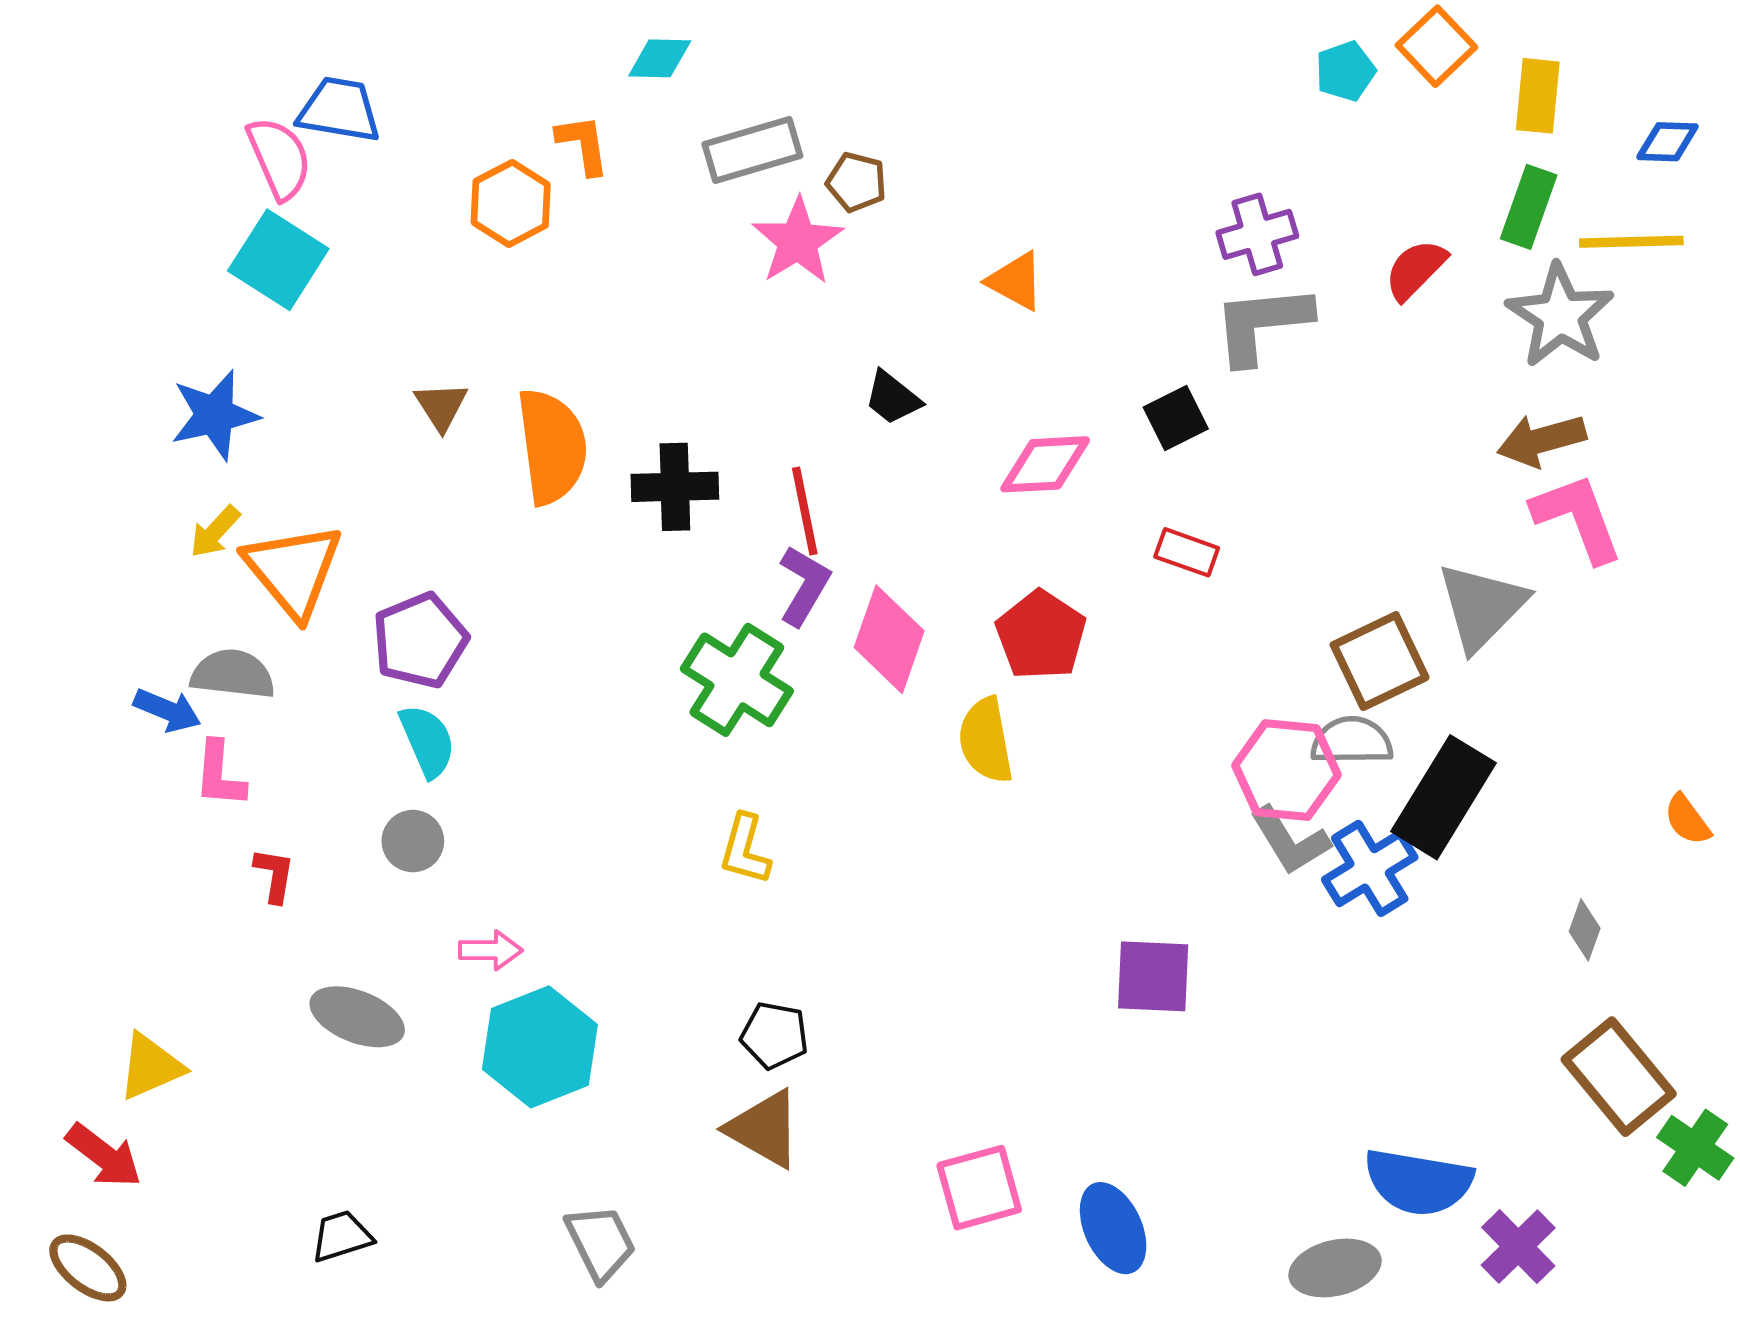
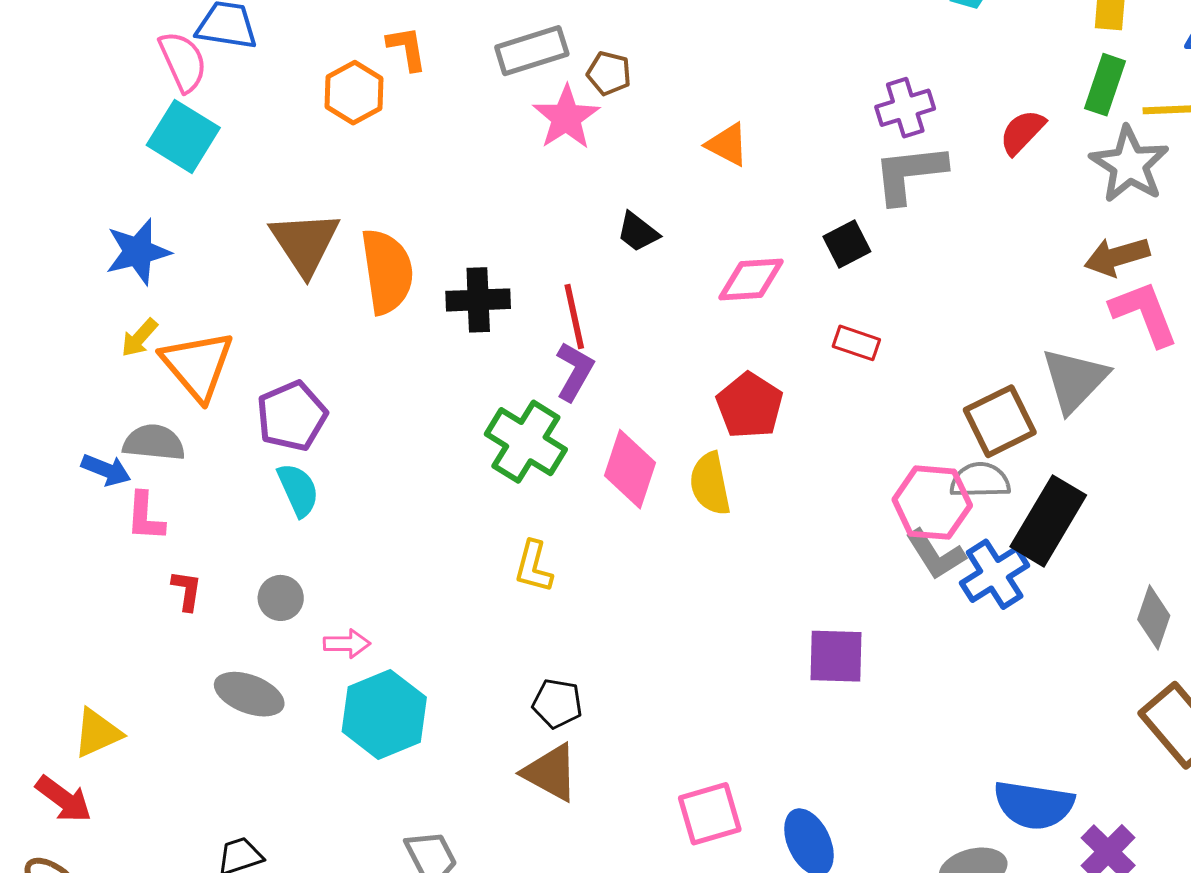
brown triangle: (441, 406) -> (305, 243), size x1.8
pink diamond: (889, 639) -> (630, 469), moved
gray circle: (413, 841) -> (281, 598), moved
gray diamond: (1585, 930) -> (1154, 617), size x1.4

